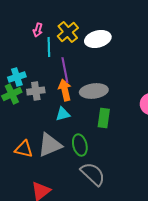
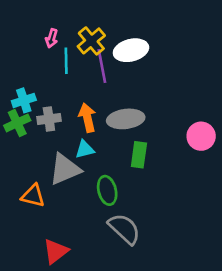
purple line: (65, 70) -> (102, 66), moved
gray triangle: (50, 145) -> (65, 169), moved

